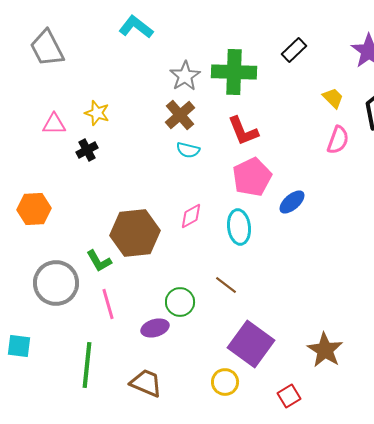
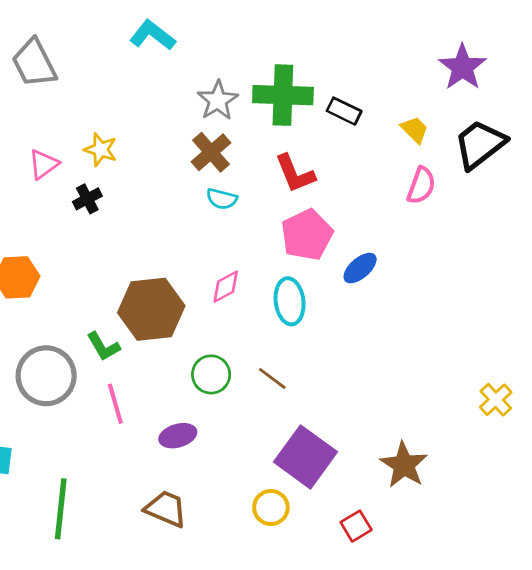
black rectangle: (294, 50) -> (344, 111), moved, turned 70
pink triangle: (54, 124) -> (43, 164), turned -35
green circle: (180, 302) -> (211, 374), moved
green line: (87, 365) -> (61, 509), moved

